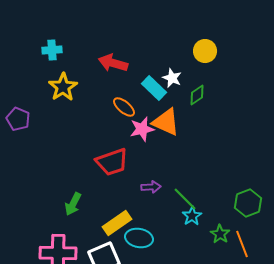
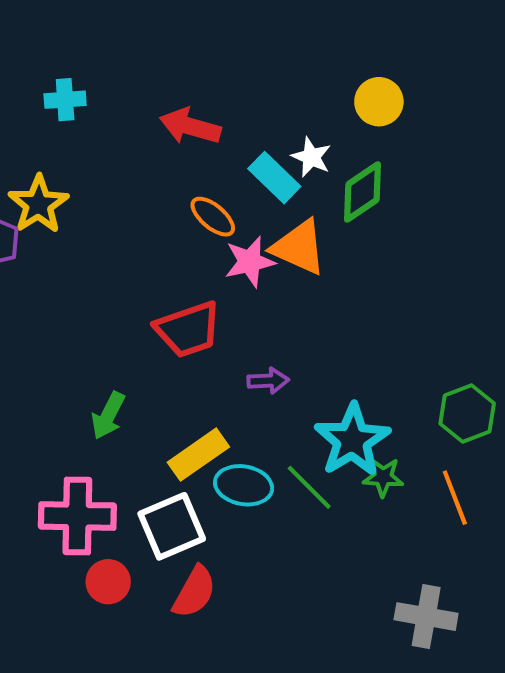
yellow star: (63, 87) -> (38, 204), moved
green diamond: (197, 95) -> (363, 192), size x1.4
green line: (185, 199) -> (309, 487), moved
cyan star: (192, 216) -> (352, 440), size x1.8
green star: (220, 234) -> (383, 477), moved, turned -30

